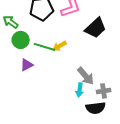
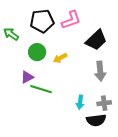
green circle: (21, 40) -> (37, 52), moved
green line: (45, 47) -> (41, 89), moved
gray arrow: (86, 76) -> (100, 71), moved, turned 36

